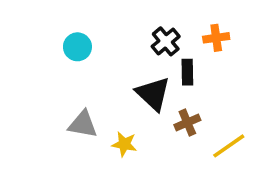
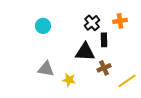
black triangle: (153, 94) -> (85, 52), turned -40

